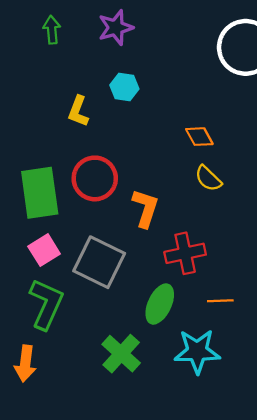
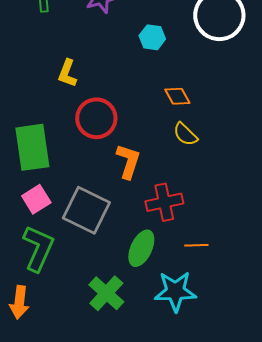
cyan hexagon: (124, 87) -> (152, 37), moved
red circle: (95, 178) -> (96, 118), moved

